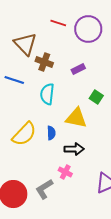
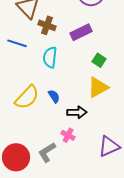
purple rectangle: (78, 69) -> (81, 32), size x1.5
yellow triangle: (76, 118) -> (98, 87), moved, turned -40
blue semicircle: (51, 133) -> (54, 96), turned -32

